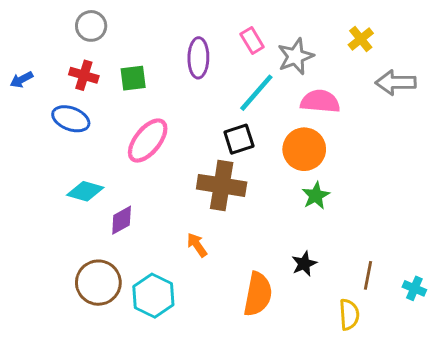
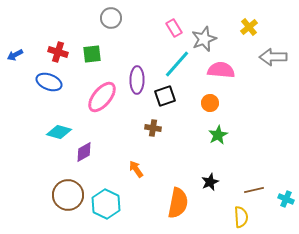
gray circle: (91, 26) -> (111, 18), moved
purple ellipse: (198, 58) -> (137, 80), moved
orange circle: (304, 149) -> (210, 103), size x0.6
brown cross: (222, 185) -> (153, 128), size x0.5
brown line: (368, 275) -> (254, 190), turned 66

